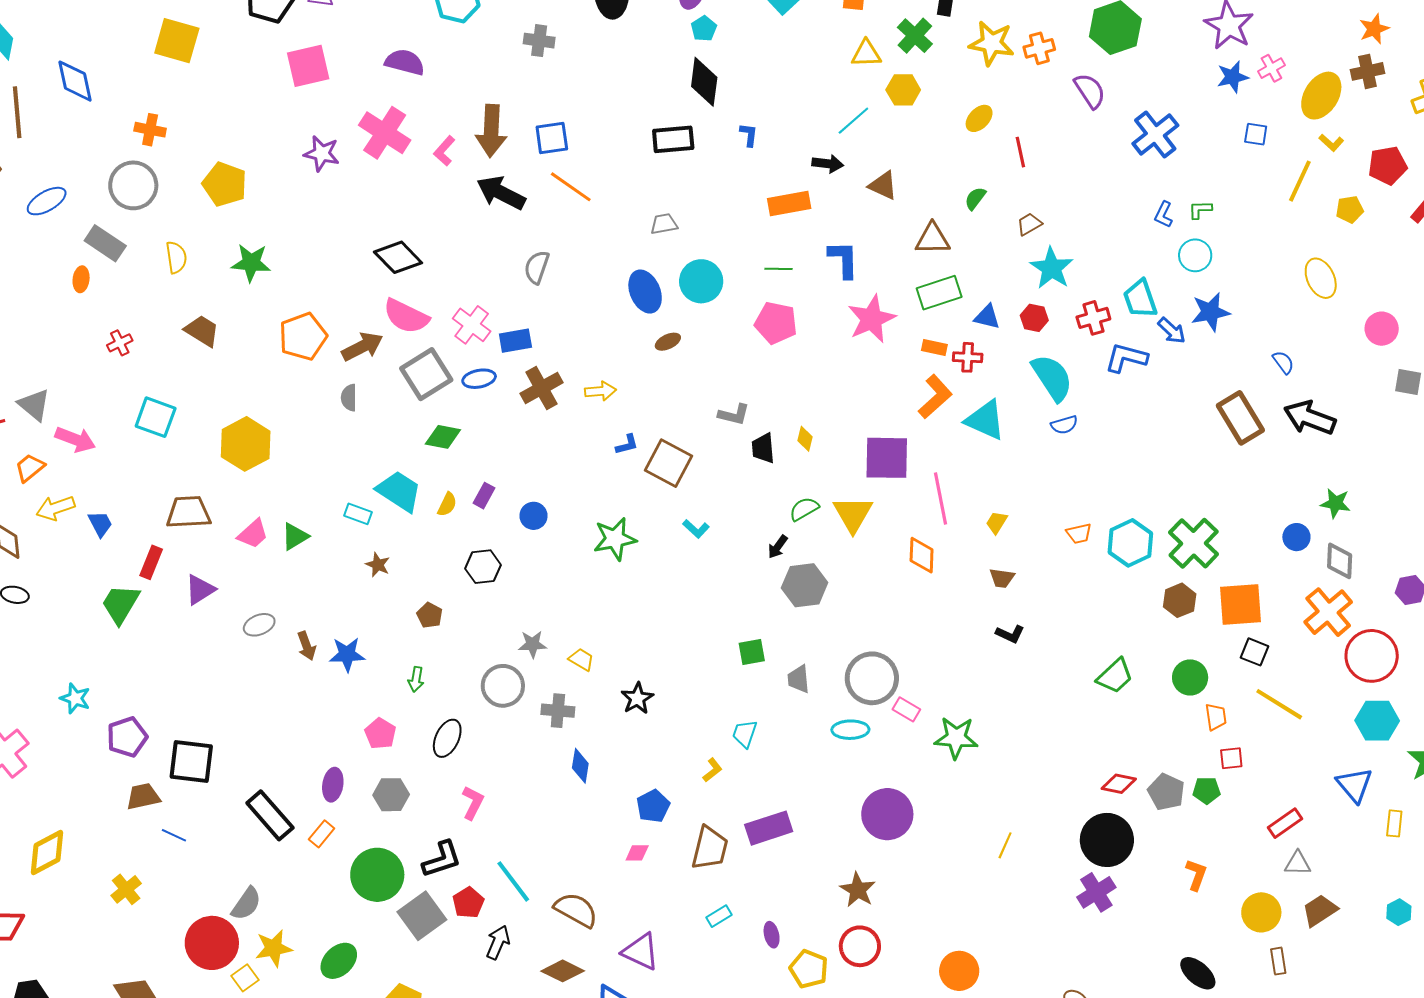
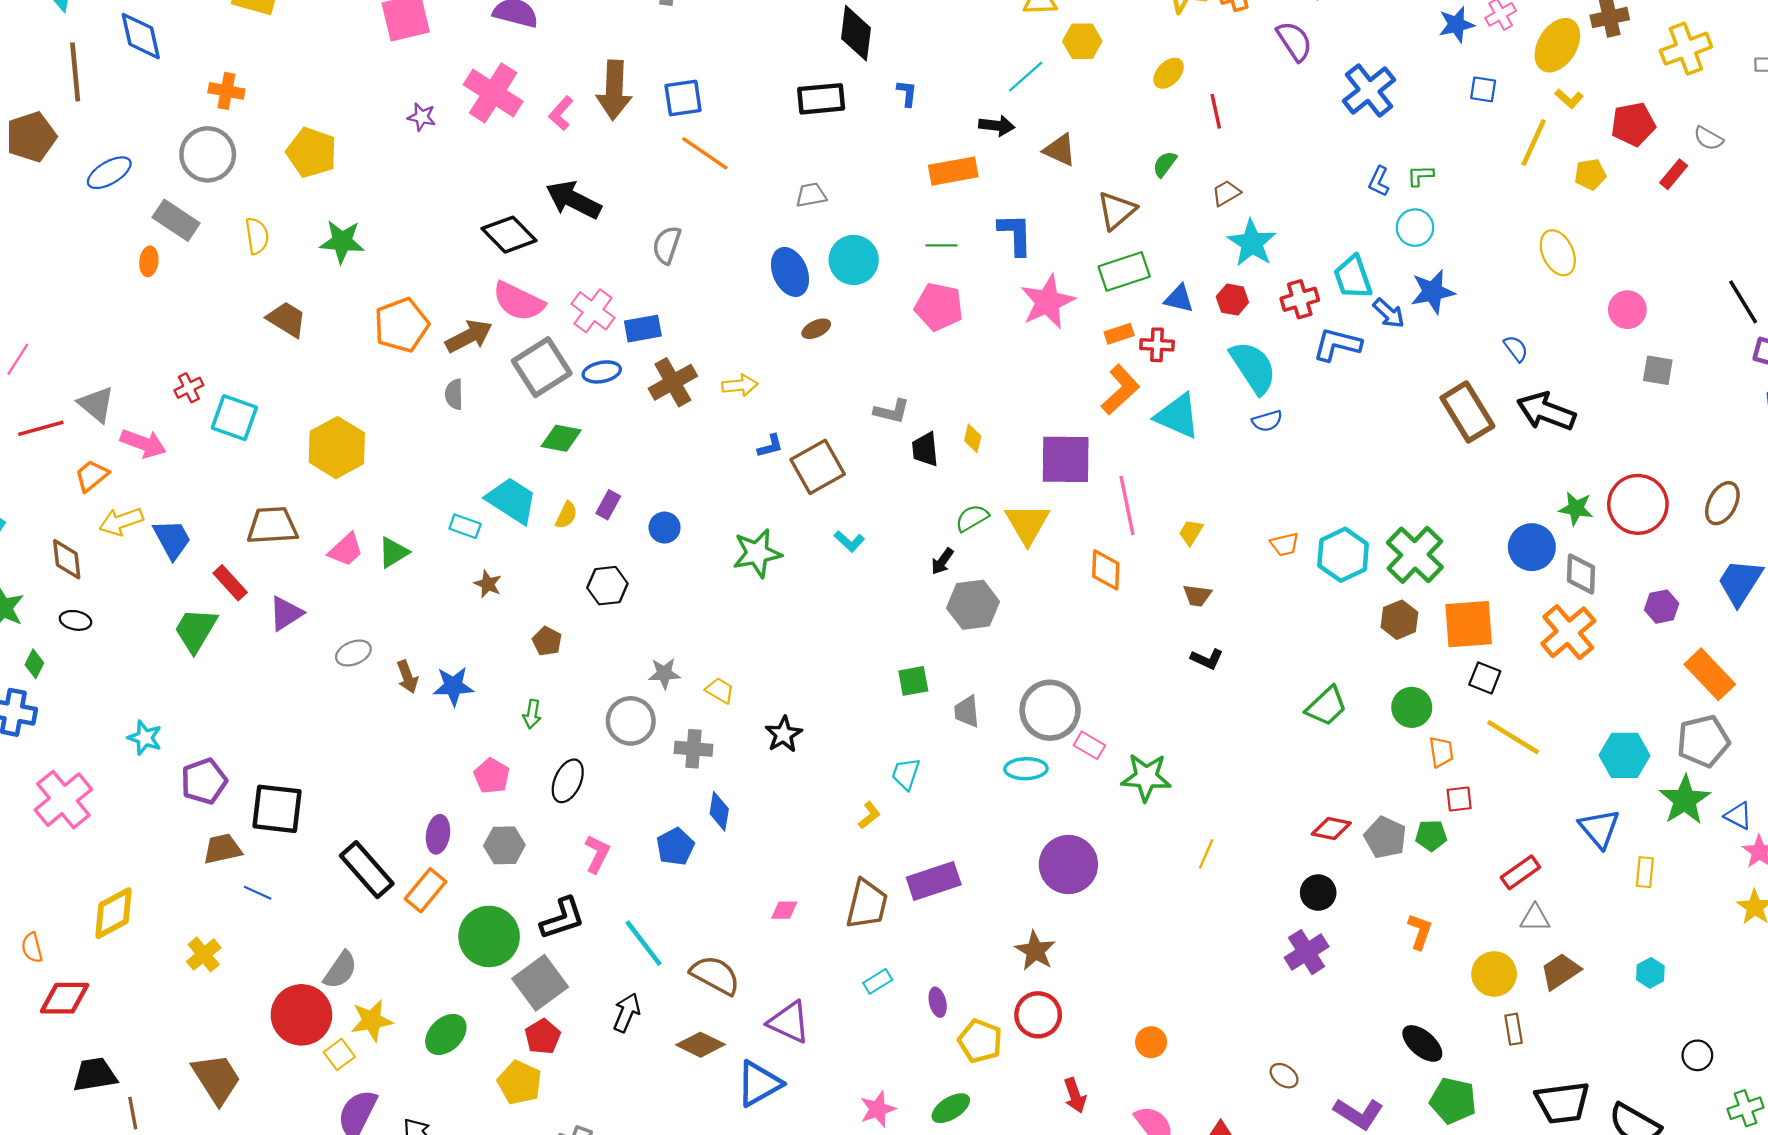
purple star: (322, 153) -> (422, 117), size x0.7
black arrow: (501, 193) -> (573, 200), moved
brown triangle: (933, 239) -> (1116, 210), turned -39
red cross: (120, 343) -> (189, 388), moved
orange rectangle: (934, 347) -> (1119, 334), turned -30
brown square: (668, 463) -> (818, 467), turned 33
blue trapezoid: (100, 524) -> (172, 539), size x1.4
blue circle: (1296, 537) -> (1532, 547), size x1.5
red rectangle: (151, 562) -> (230, 583), turned -64
red circle: (1372, 656) -> (1638, 504), moved
blue pentagon: (653, 806) -> (675, 847), moved
orange rectangle: (322, 834) -> (426, 890), size x1.4
black circle: (1107, 840) -> (1318, 893), size x0.6
yellow line: (1005, 845) -> (1206, 854), moved
red pentagon: (468, 903) -> (543, 1037), moved
orange circle: (959, 971) -> (1151, 1042), size x0.7

